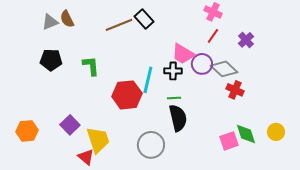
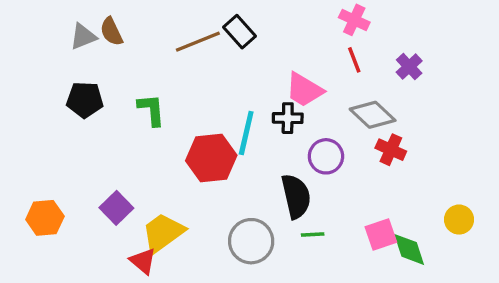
red line: (213, 36) -> (354, 60), turned -56
purple circle: (202, 64) -> (326, 156), moved
green line: (174, 98) -> (313, 235), moved
green diamond: (246, 134) -> (409, 249), moved
yellow trapezoid: (98, 140) -> (163, 233), turned -108

